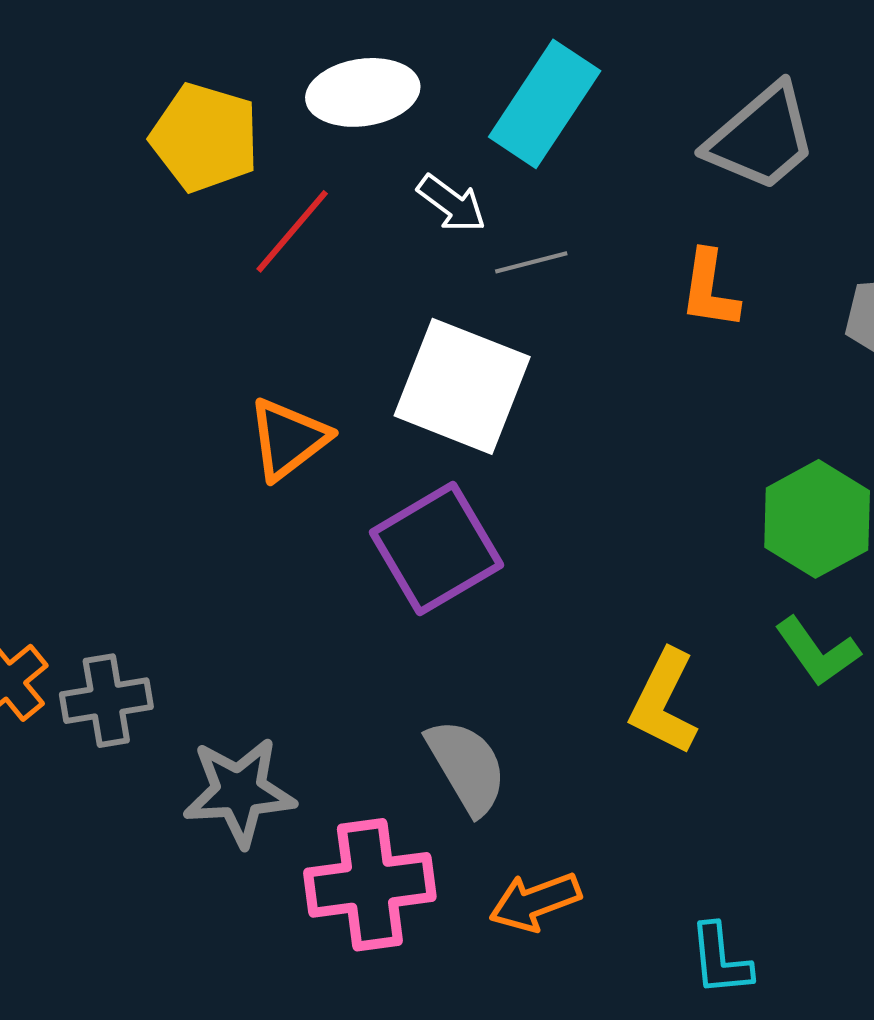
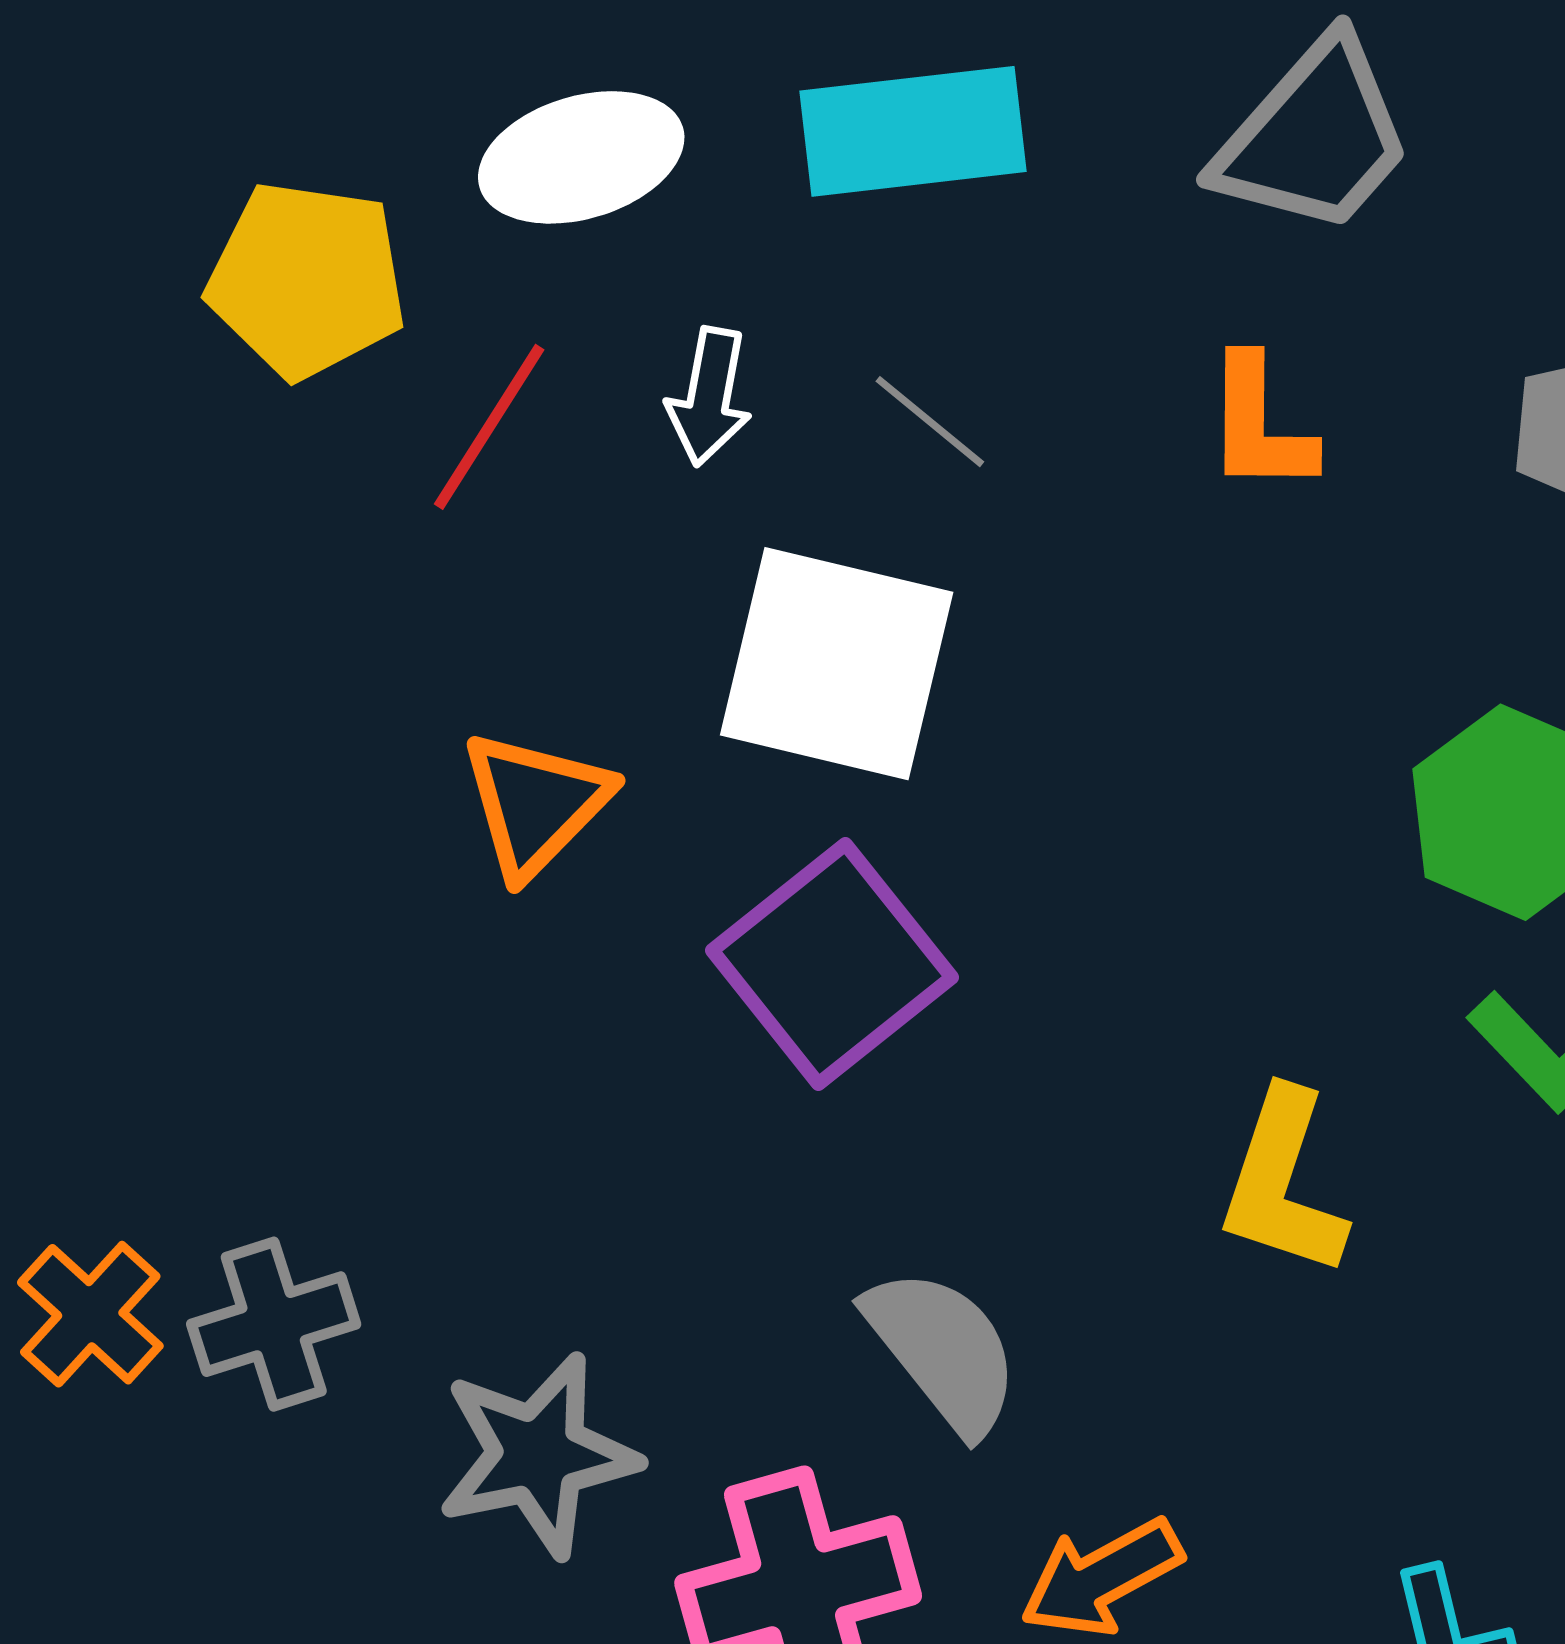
cyan rectangle: (545, 104) -> (913, 131), turned 58
white arrow: (452, 203) -> (709, 397), moved, turned 72
gray line: (531, 262) -> (930, 422), turned 62

